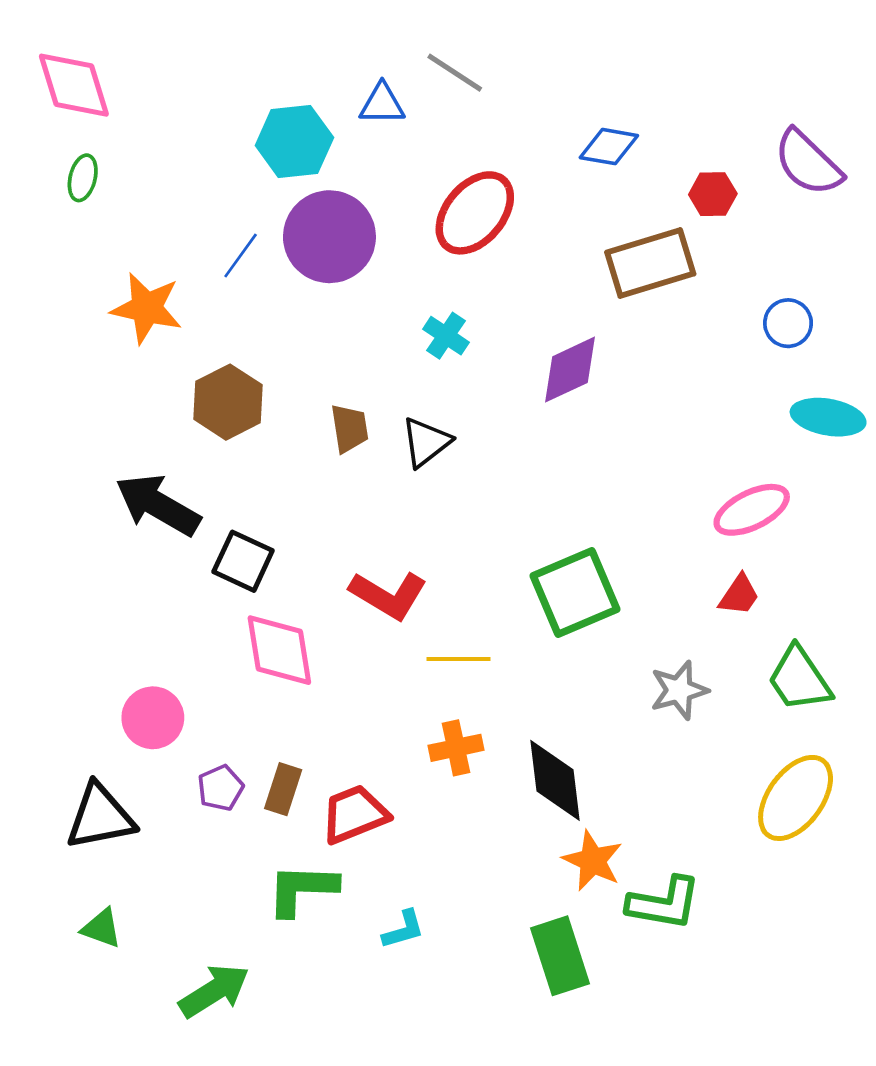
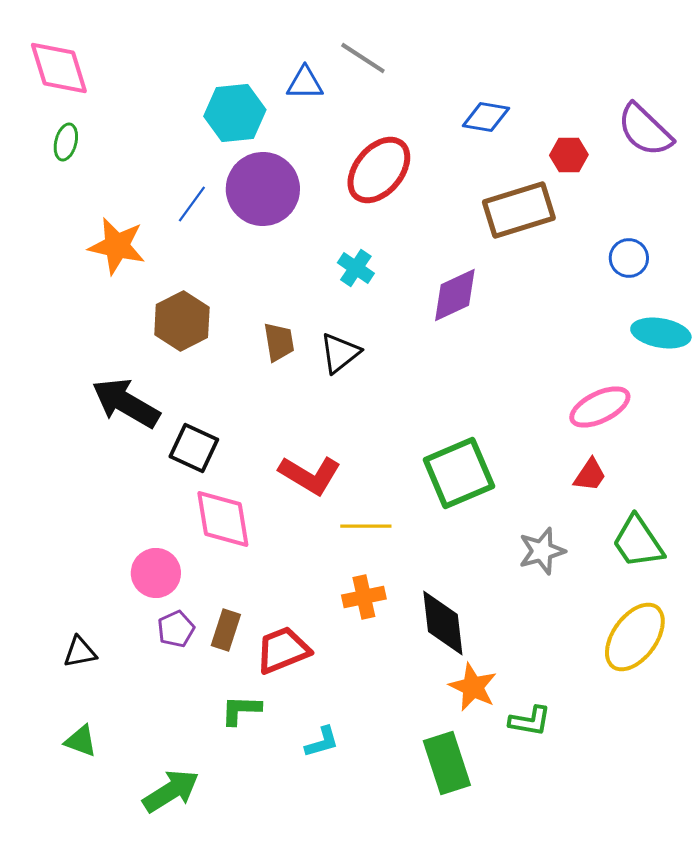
pink circle: (153, 718) -> (156, 573), moved
black triangle: (100, 817) -> (80, 652), size x0.6
green L-shape: (302, 889) -> (241, 710), size x0.7
green L-shape: (664, 903) -> (530, 721), size x0.7

